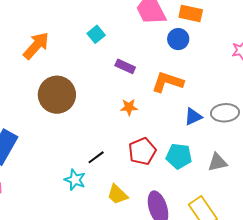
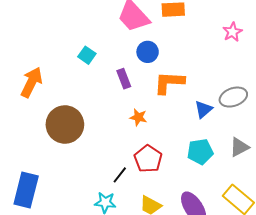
blue circle: (178, 39) -> (148, 52), moved
purple rectangle: (125, 66) -> (124, 79), turned 60
orange star: (129, 107) -> (138, 117), turned 30
red pentagon: (142, 151) -> (148, 159), moved

